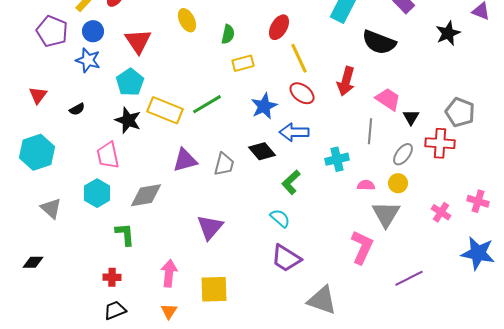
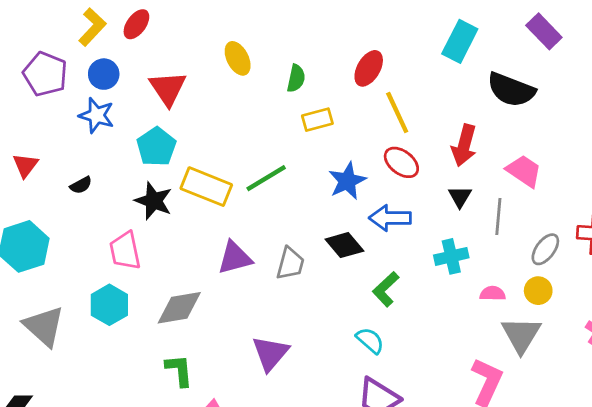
black triangle: (411, 117) -> (460, 197), moved
gray triangle: (51, 208) -> (44, 326), size x1.4
green L-shape: (125, 234) -> (179, 370), moved

